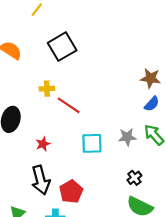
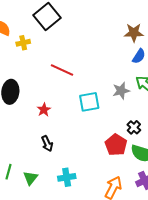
yellow cross: (47, 89) -> (23, 43), moved
black arrow: (41, 180) -> (47, 144), size x0.6
red pentagon: (71, 192) -> (116, 145), moved

